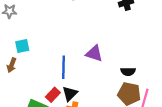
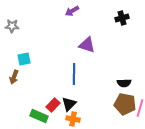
purple triangle: (94, 53) -> (87, 45), moved
blue line: (64, 67) -> (74, 74), moved

